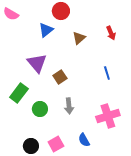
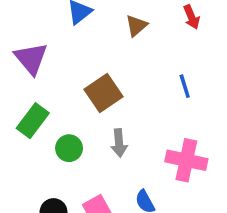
purple triangle: (37, 63) -> (31, 58), moved
brown square: (60, 77) -> (104, 93), size x1.5
pink cross: (108, 116) -> (186, 160), turned 30

